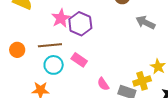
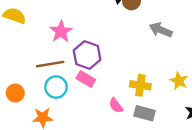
purple hexagon: (80, 24) -> (87, 55), moved
orange circle: (17, 50) -> (15, 93), moved
yellow cross: (142, 81) -> (140, 85), moved, turned 30

